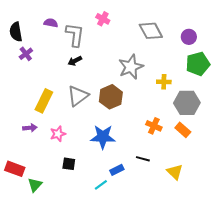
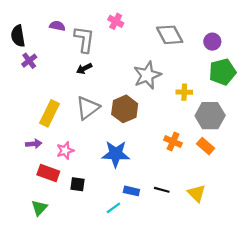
black line: (143, 159) -> (162, 190), moved
red rectangle: (15, 169) -> (48, 173), moved
blue rectangle: (117, 170) -> (131, 191), turned 40

